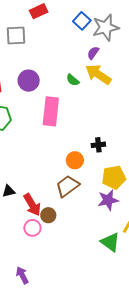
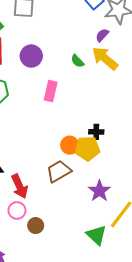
pink rectangle: (51, 111) -> (51, 91), size x0.7
yellow pentagon: (114, 177) -> (88, 149), moved
purple star: (108, 200) -> (99, 191), turned -30
brown circle: (48, 215) -> (36, 226), moved

